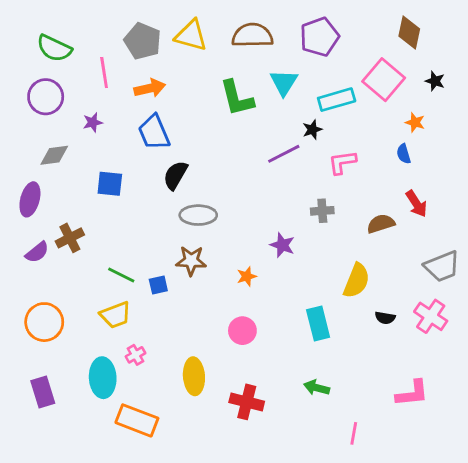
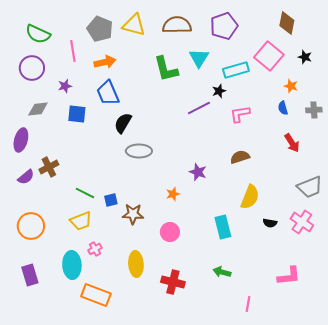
blue square: (110, 184) -> (77, 114), moved
gray cross: (322, 211) -> (314, 110), moved
brown semicircle: (381, 224) -> (240, 157), moved
brown star: (191, 261) -> (133, 214), moved

